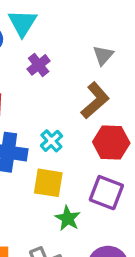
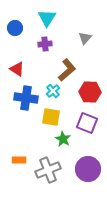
cyan triangle: (22, 23) -> (47, 18), moved
purple cross: (39, 65) -> (45, 44), turned 32
brown L-shape: (95, 100) -> (67, 70), moved

